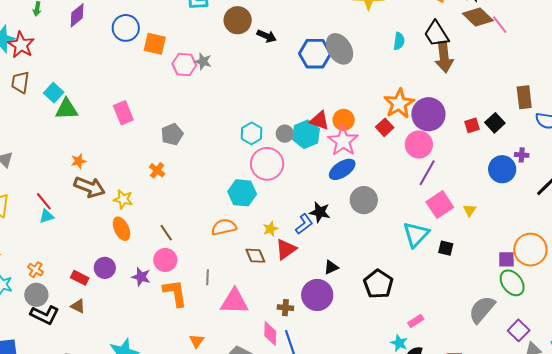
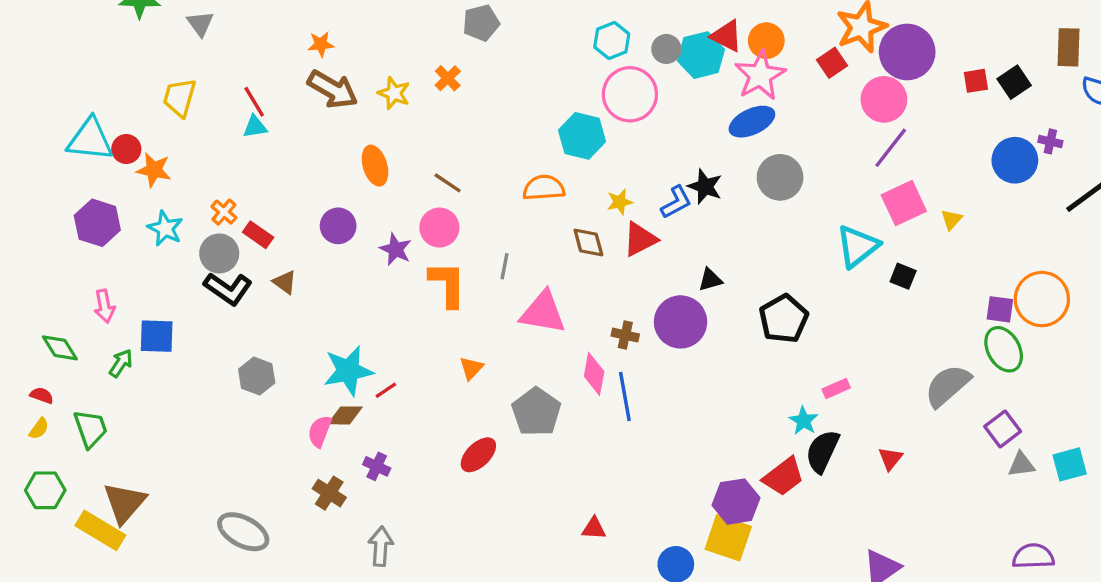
yellow star: (123, 199) -> (394, 93), moved
brown line: (166, 233) -> (448, 183), turned -30
red rectangle: (80, 278) -> (258, 235), moved

